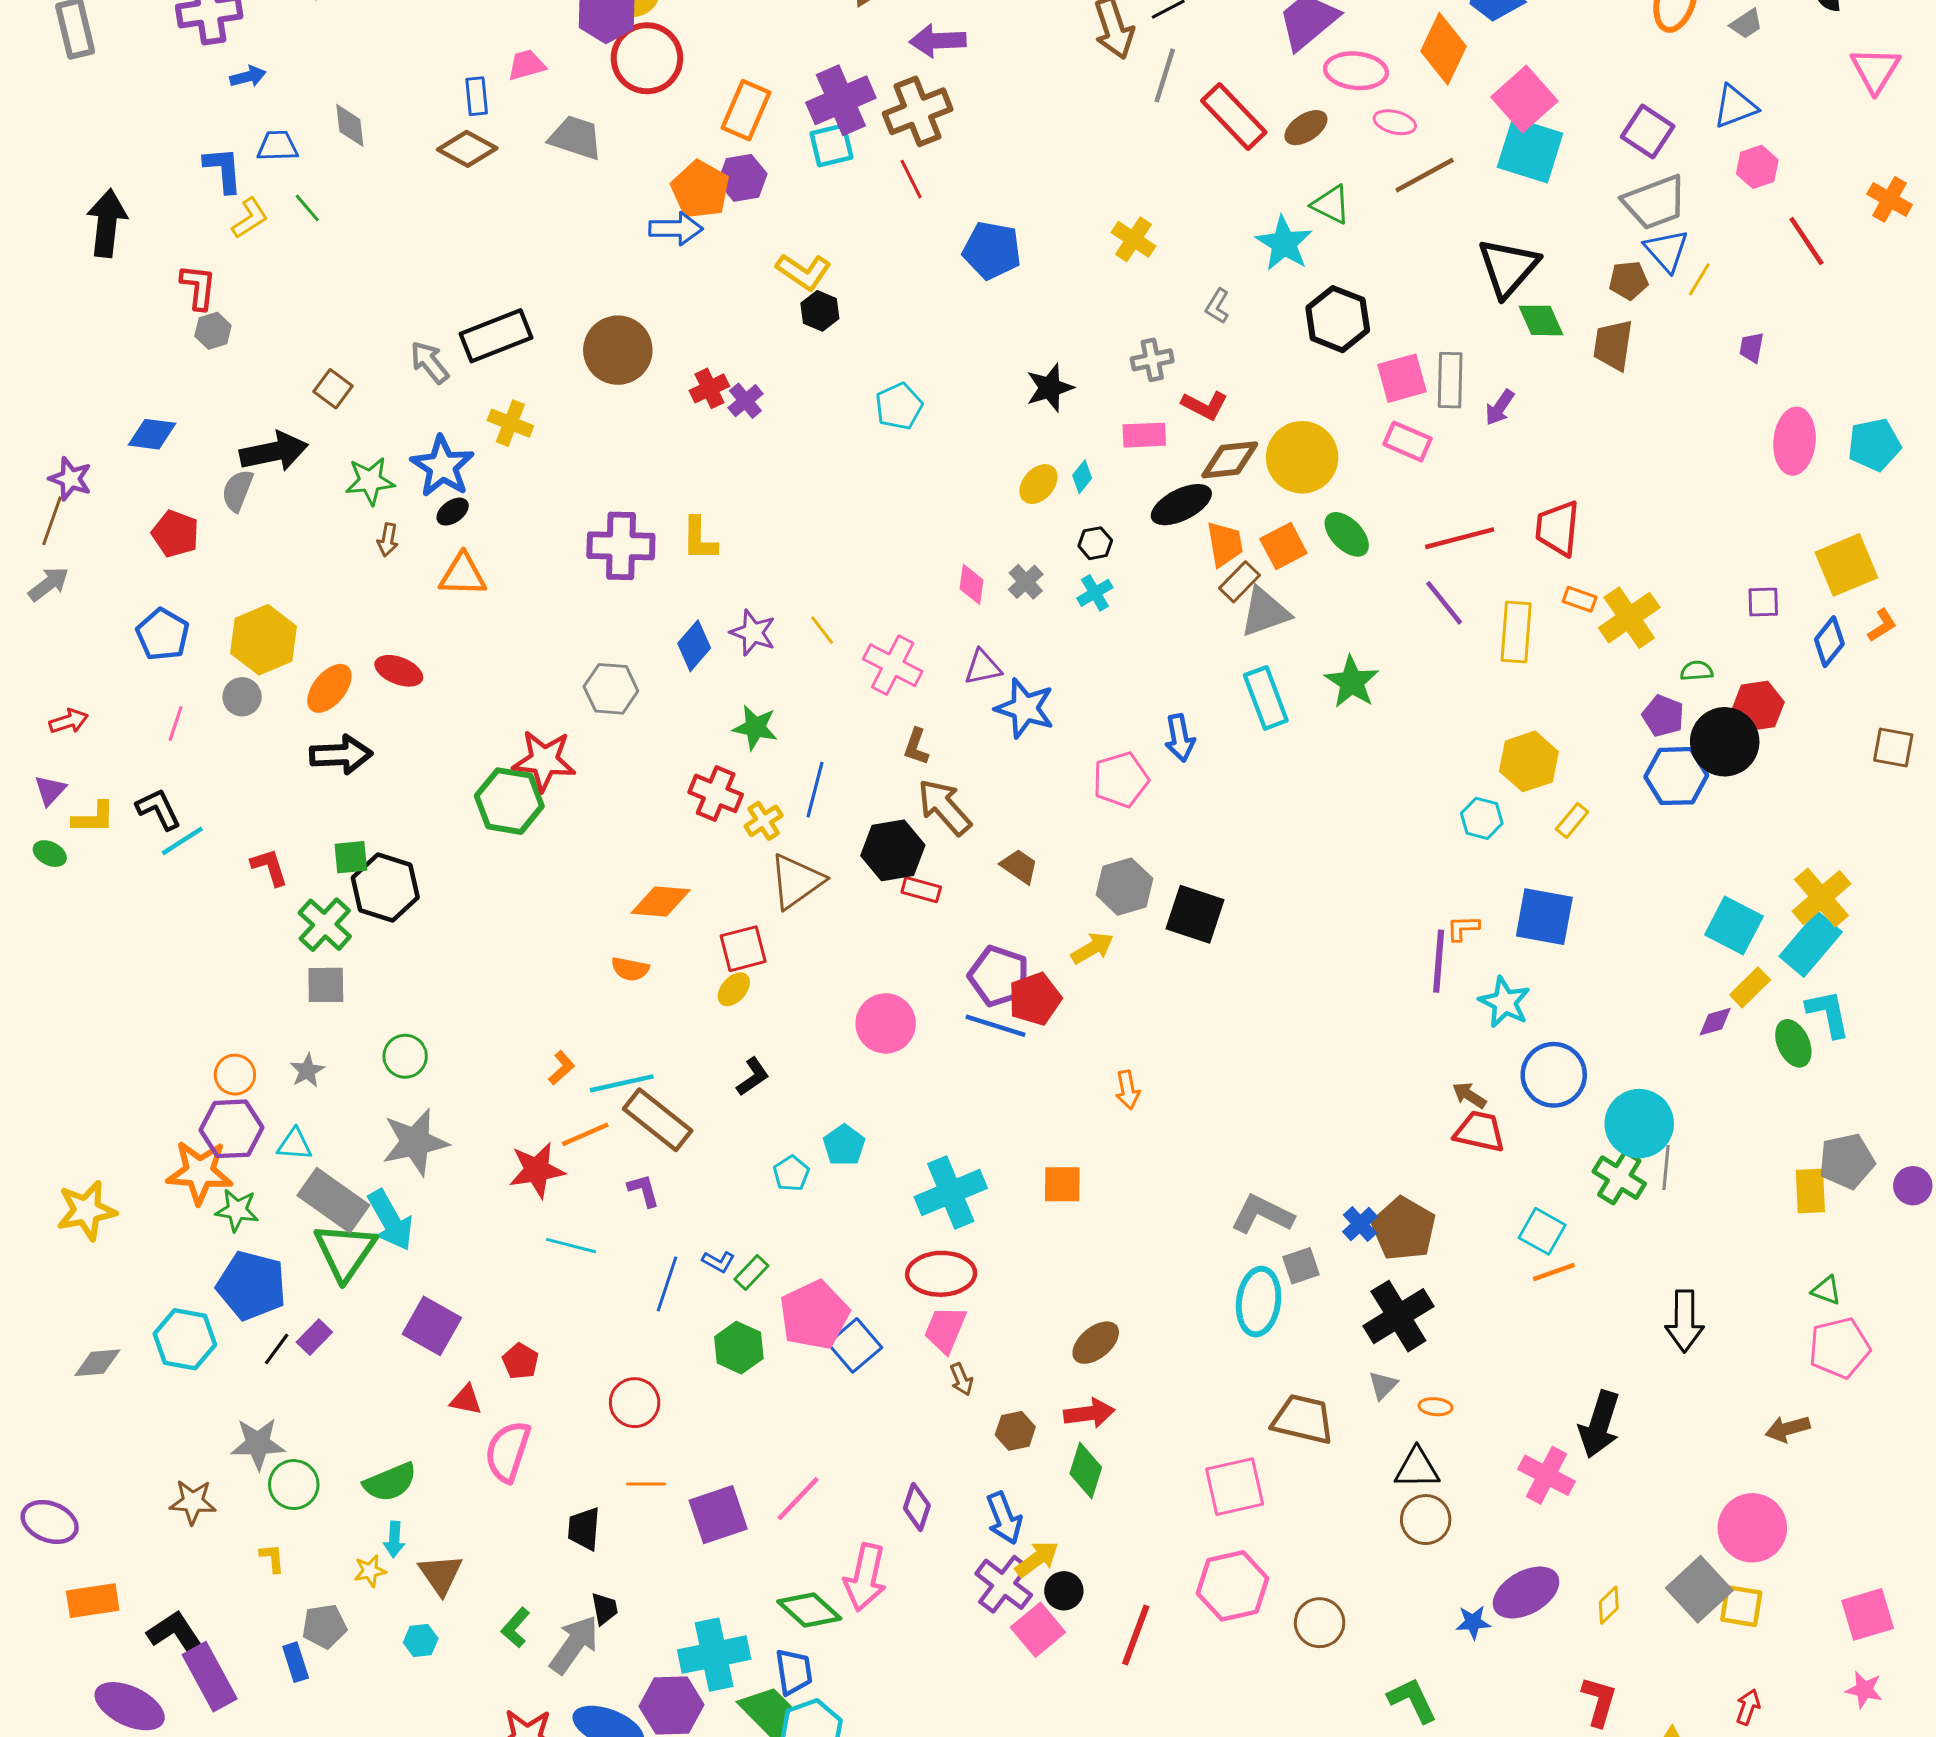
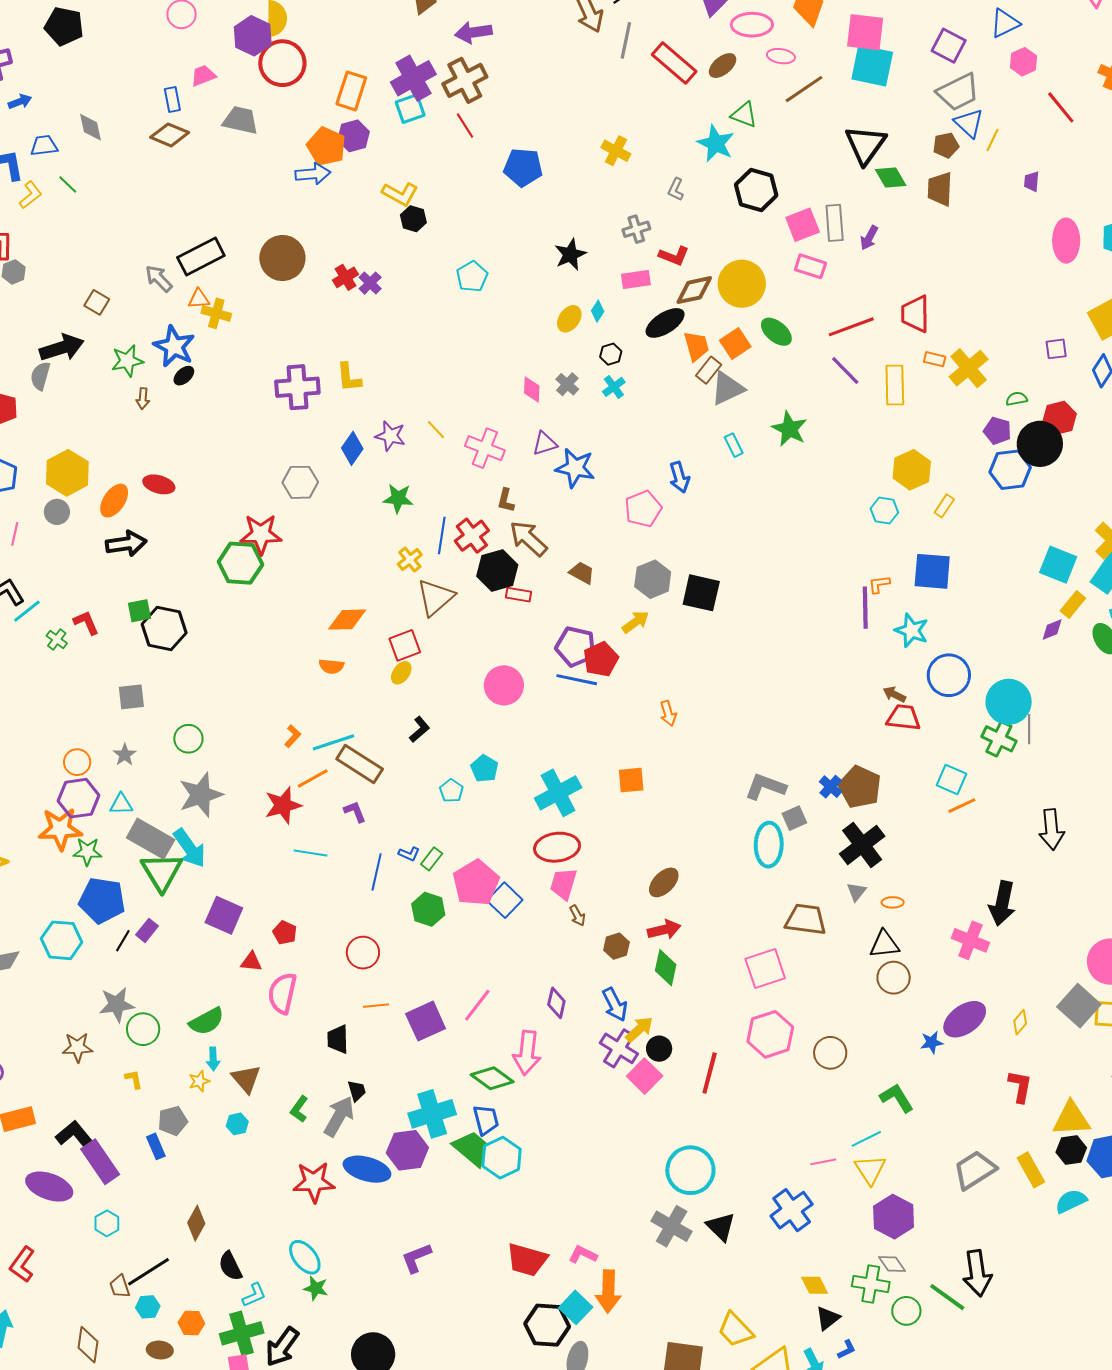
pink square: (1524, 99) -> (865, 32), turned -36
orange triangle: (463, 575) -> (199, 299), moved, size x0.7
cyan rectangle: (1266, 698) -> (734, 445), size x0.6
red cross: (716, 793) -> (472, 536), moved, turned 36
green cross: (325, 925) -> (57, 639), moved, size x0.6

